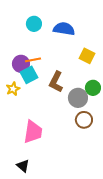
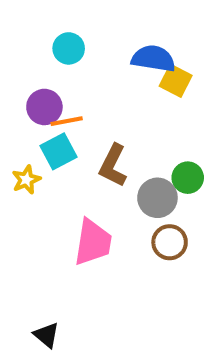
blue semicircle: (64, 29) -> (153, 59), moved
yellow square: (87, 56) -> (176, 81), moved
purple circle: (21, 64) -> (44, 107), moved
pink trapezoid: (33, 132) -> (93, 242), moved

